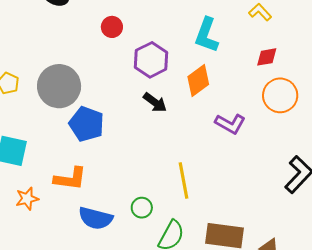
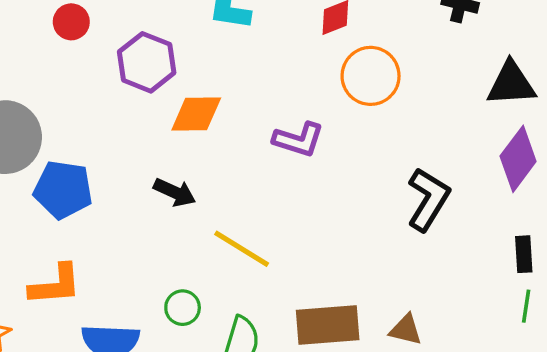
orange diamond: (198, 80) -> (196, 114), moved, turned 48
black arrow: (155, 102) -> (175, 192), moved
yellow line: (184, 181) -> (242, 249), turned -36

